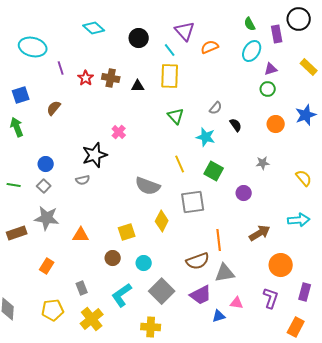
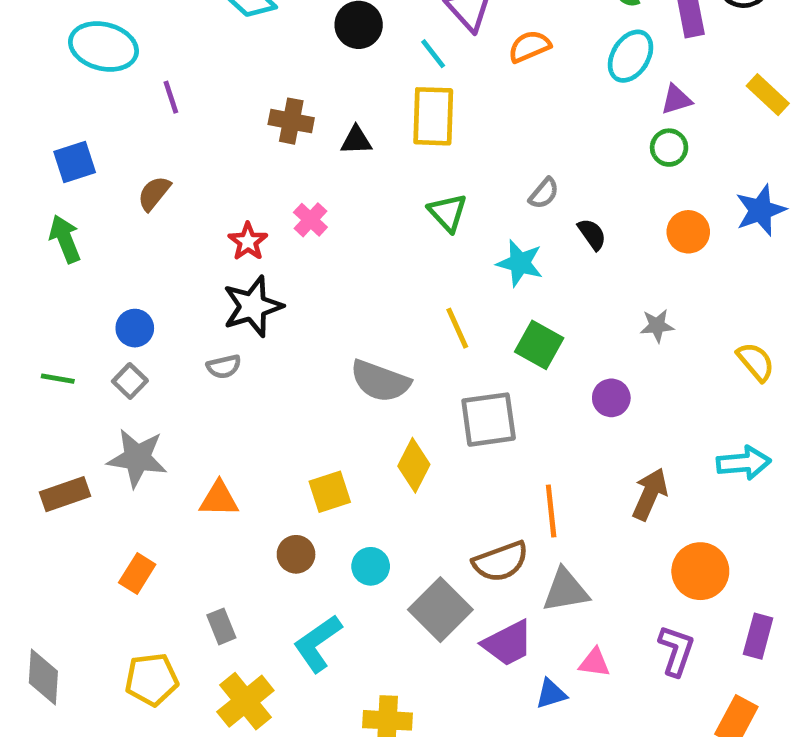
red star: (86, 78) -> (248, 241), moved
pink cross: (119, 132) -> (310, 220), moved
brown arrow: (260, 233) -> (650, 494), turned -35
gray square: (162, 291) -> (440, 610), moved

